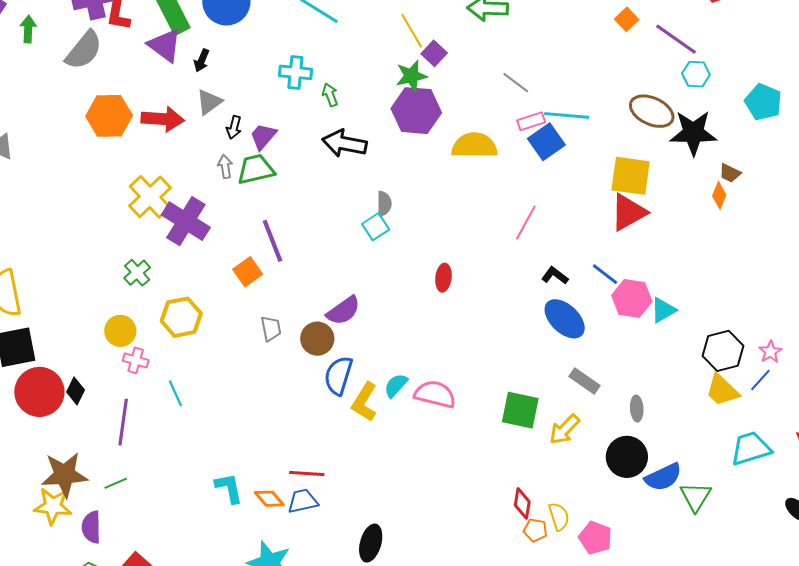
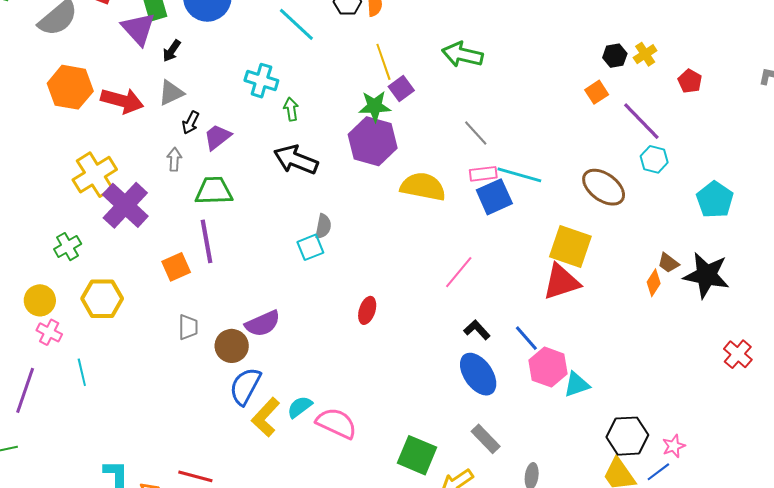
black star: (693, 133) -> (706, 275), moved
green trapezoid: (256, 169) -> (214, 191), moved

